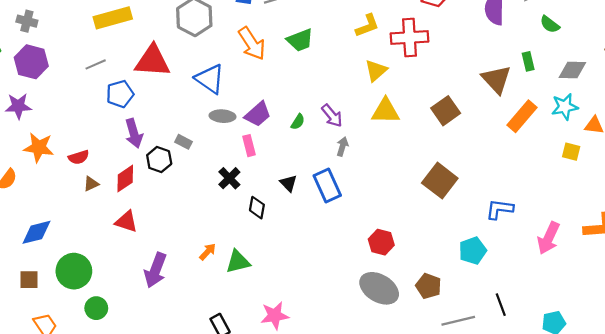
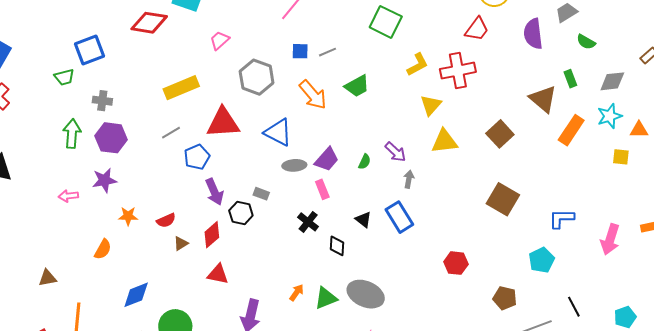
orange star: (39, 147) -> (128, 216), size x0.7
gray ellipse: (379, 288) -> (366, 294), moved

